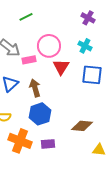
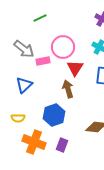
brown arrow: (35, 88) -> (68, 89), moved
purple rectangle: (48, 144) -> (62, 145), turned -64

